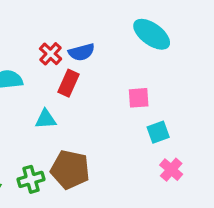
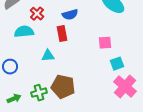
red cross: (51, 54) -> (37, 14), moved
red rectangle: (68, 83) -> (62, 34), turned -35
pink cross: (171, 170) -> (125, 87), size x1.6

